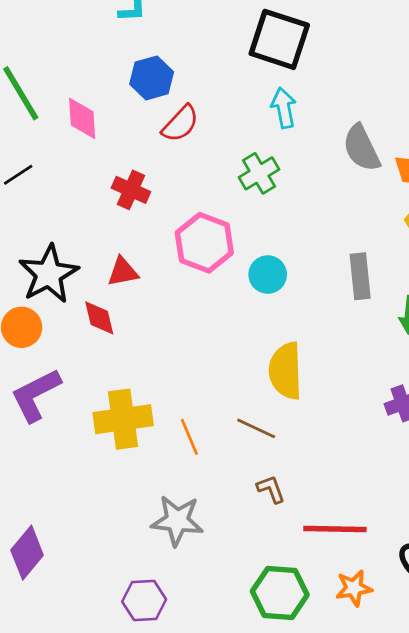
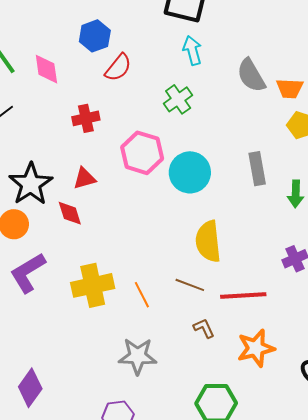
red cross: (131, 190) -> (86, 118), turned -32
cyan circle: (268, 275) -> (190, 172), size x1.5
red line: (335, 529) -> (243, 295), moved
orange star: (354, 588) -> (256, 348), moved, size x1.4

